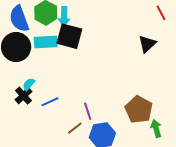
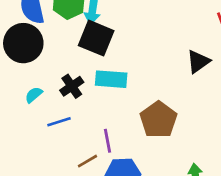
cyan rectangle: (46, 42) -> (111, 79), moved
black cross: (23, 96) -> (72, 86), moved
brown pentagon: (139, 110) -> (158, 120), moved

